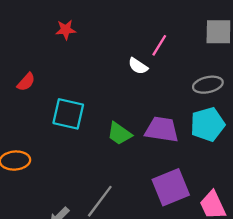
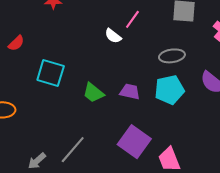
purple trapezoid: (162, 129) -> (130, 92), size x0.7
purple square: (171, 187) -> (134, 142), turned -36

